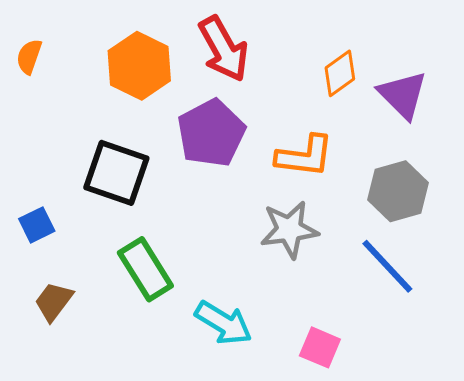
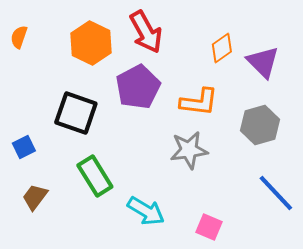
blue line: (387, 266) -> (276, 193), moved

